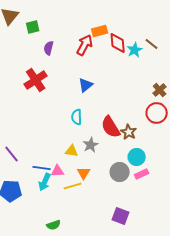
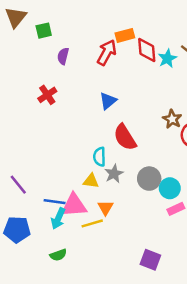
red cross: (36, 80) -> (47, 95), size x0.7
cyan semicircle: (77, 117) -> (99, 157), moved
red semicircle: (111, 127) -> (125, 137), moved
brown star: (129, 132) -> (172, 119), moved
pink triangle: (58, 171) -> (74, 205), size x1.6
gray circle: (120, 172) -> (149, 179), moved
green semicircle: (54, 225) -> (58, 255), moved

